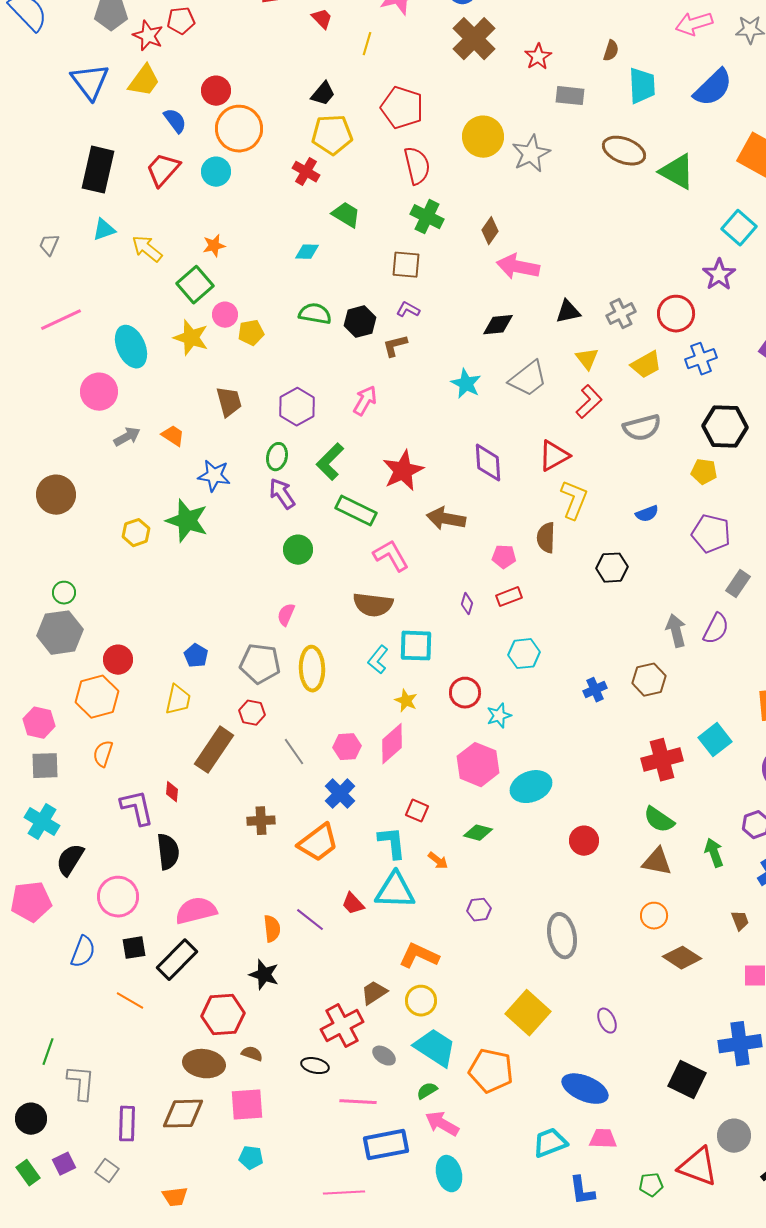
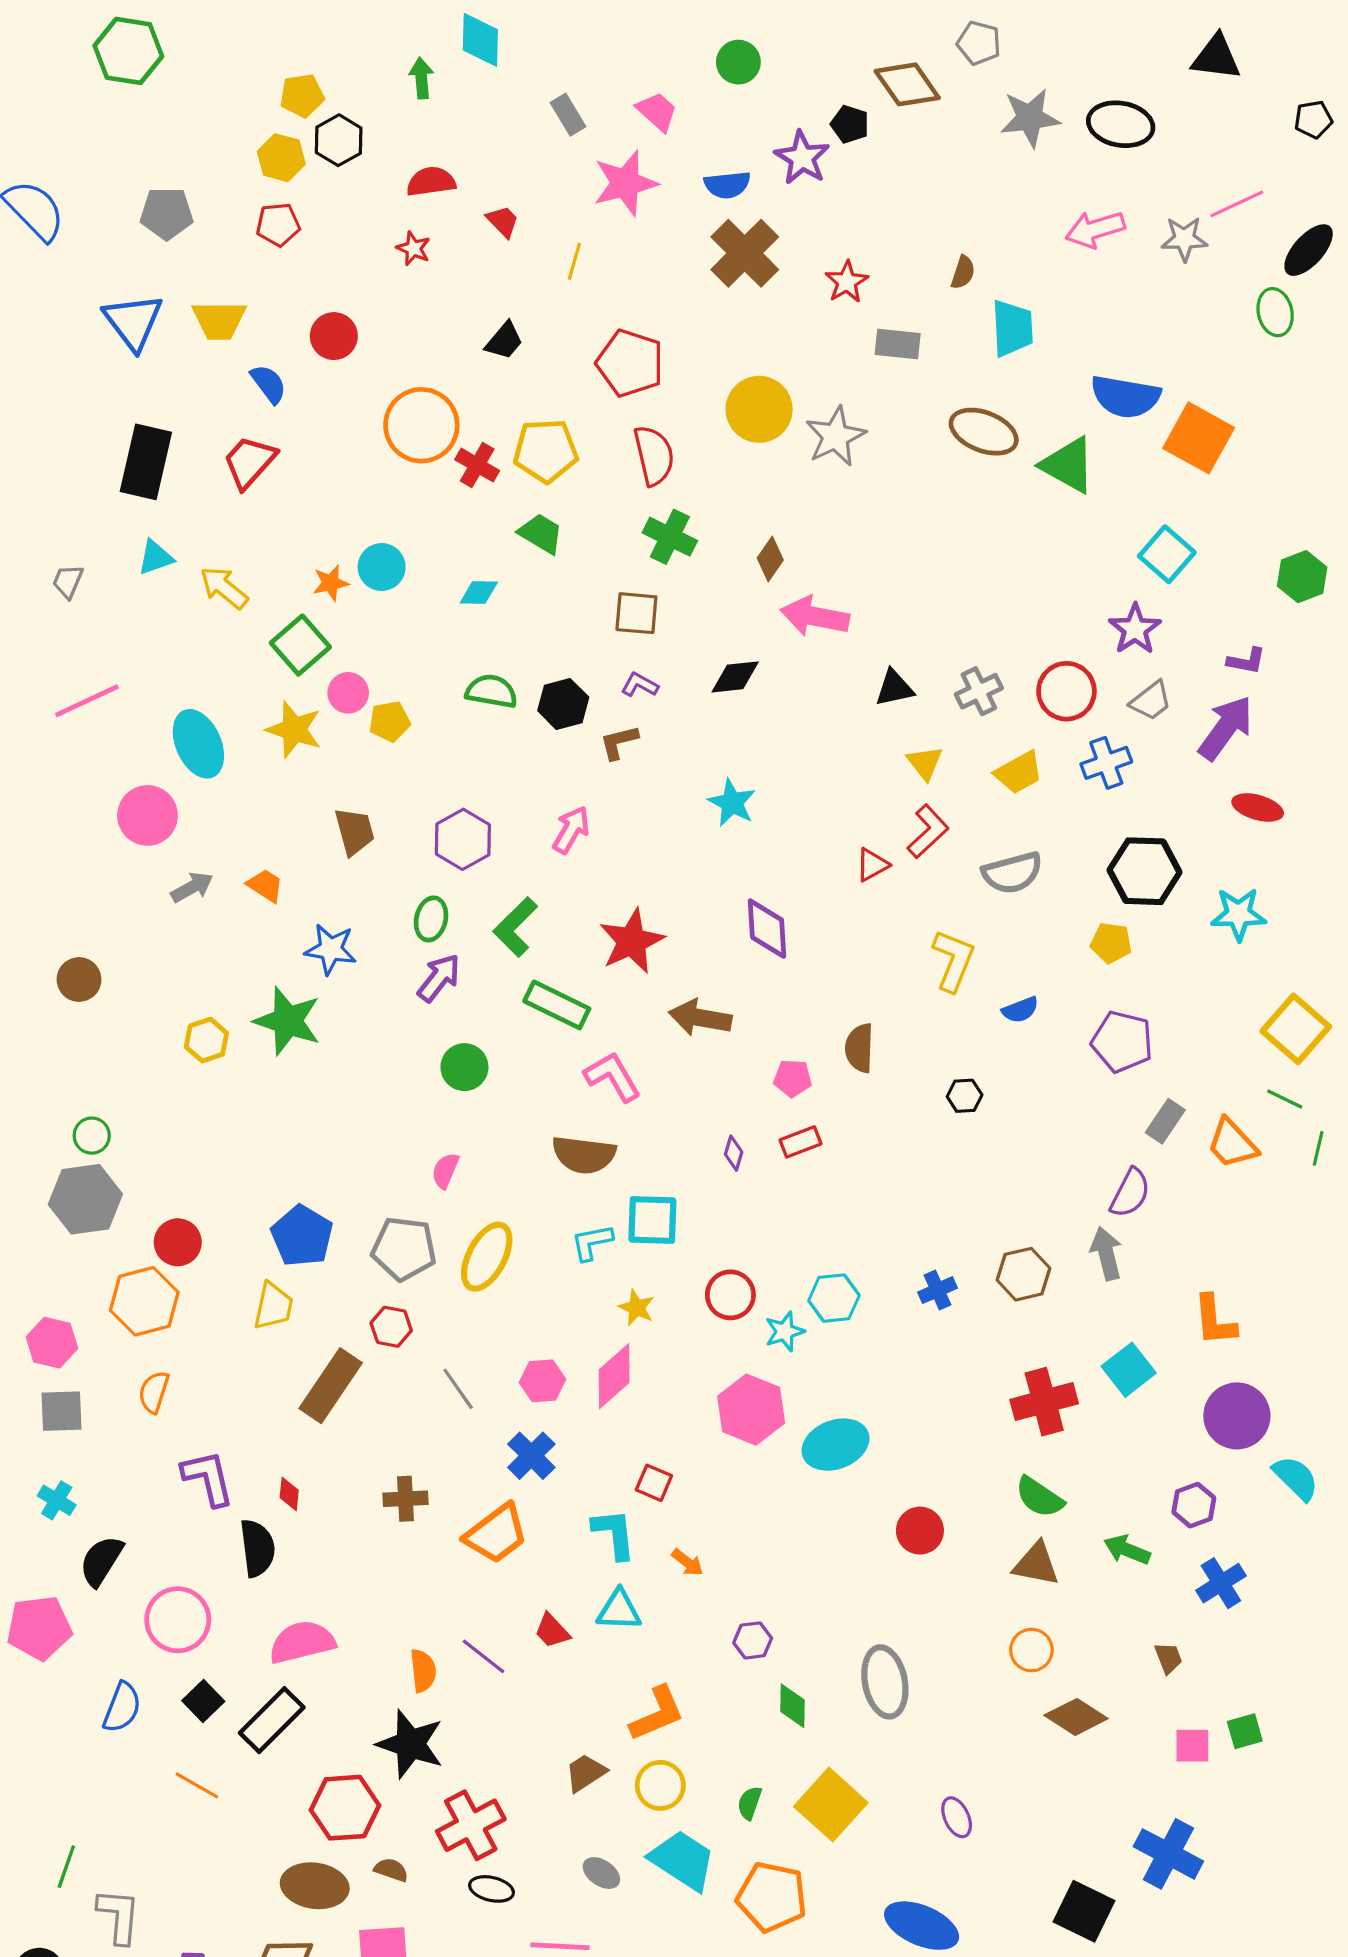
red star: (148, 36) -> (413, 248), moved, size x0.7
yellow trapezoid: (144, 81) -> (219, 320), turned 54
blue semicircle: (713, 88) -> (1125, 397), moved, turned 54
orange circle: (239, 129) -> (421, 425), moved
yellow pentagon: (332, 135) -> (546, 451), moved
cyan circle: (216, 172) -> (382, 567), moved
black diamond: (498, 325) -> (735, 677), moved
gray trapezoid: (528, 379) -> (1151, 701), moved, size x0.7
red triangle: (554, 456) -> (872, 865), moved, size x0.7
purple arrow: (282, 494) -> (439, 978), turned 72
brown circle: (56, 495) -> (79, 980), size x0.7
yellow L-shape: (574, 500) -> (953, 960), moved
black hexagon: (612, 568) -> (965, 1096), size x0.7
gray arrow: (676, 631) -> (1106, 1253), moved
cyan hexagon: (524, 654) -> (834, 1298), moved
blue pentagon: (196, 656) -> (302, 1236), size x1.6
cyan L-shape: (378, 660) -> (592, 1242), turned 40
yellow ellipse: (312, 669) -> (487, 1257), turned 30
red diamond: (172, 792) -> (289, 1494), moved
cyan cross: (42, 822) -> (57, 1500), size x0.7
green diamond: (478, 833) -> (793, 1706), moved, turned 76
green arrow: (714, 853) -> (1127, 1550), turned -48
cyan triangle: (395, 891) -> (619, 1610), size x0.7
black square: (134, 948) -> (203, 1701), turned -35
orange L-shape: (419, 956) -> (657, 1714), turned 132
black star: (264, 975) -> (410, 1744), size x1.4
red cross: (342, 1026) -> (471, 1825), moved
blue cross: (740, 1044) -> (1168, 1854), turned 36
green semicircle: (427, 1091) -> (750, 1803), moved, turned -40

